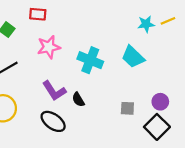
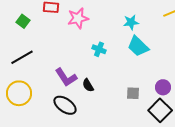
cyan star: (146, 24) -> (131, 22), moved
pink star: (49, 47) -> (78, 18), moved
cyan cross: (90, 60) -> (99, 49), size x0.6

